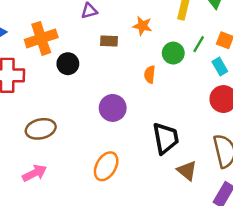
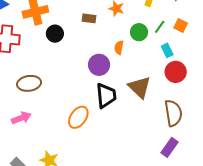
cyan rectangle: (220, 66) -> (167, 50), moved
purple circle: (113, 108) -> (99, 65), moved
black trapezoid: (166, 138) -> (106, 95), moved
brown triangle: (187, 171) -> (140, 87), moved, size x1.4

